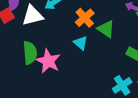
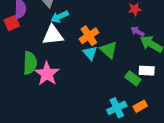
white triangle: (33, 16) -> (53, 35), moved
cyan triangle: (81, 43) -> (90, 53), moved

